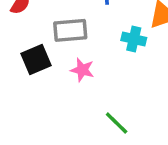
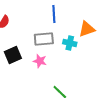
gray rectangle: (70, 30) -> (44, 39), moved

